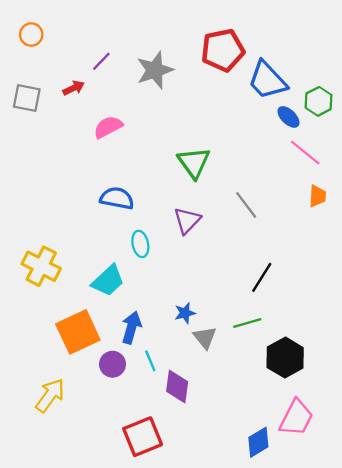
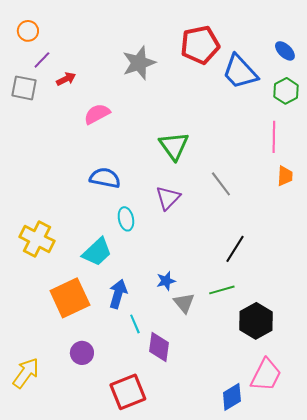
purple line: (101, 61) -> (42, 60), moved
blue ellipse: (288, 117) -> (285, 51), moved
pink line: (305, 153) -> (274, 137), turned 52
purple circle: (112, 364) -> (82, 353), moved
yellow arrow: (50, 395) -> (26, 373), moved

